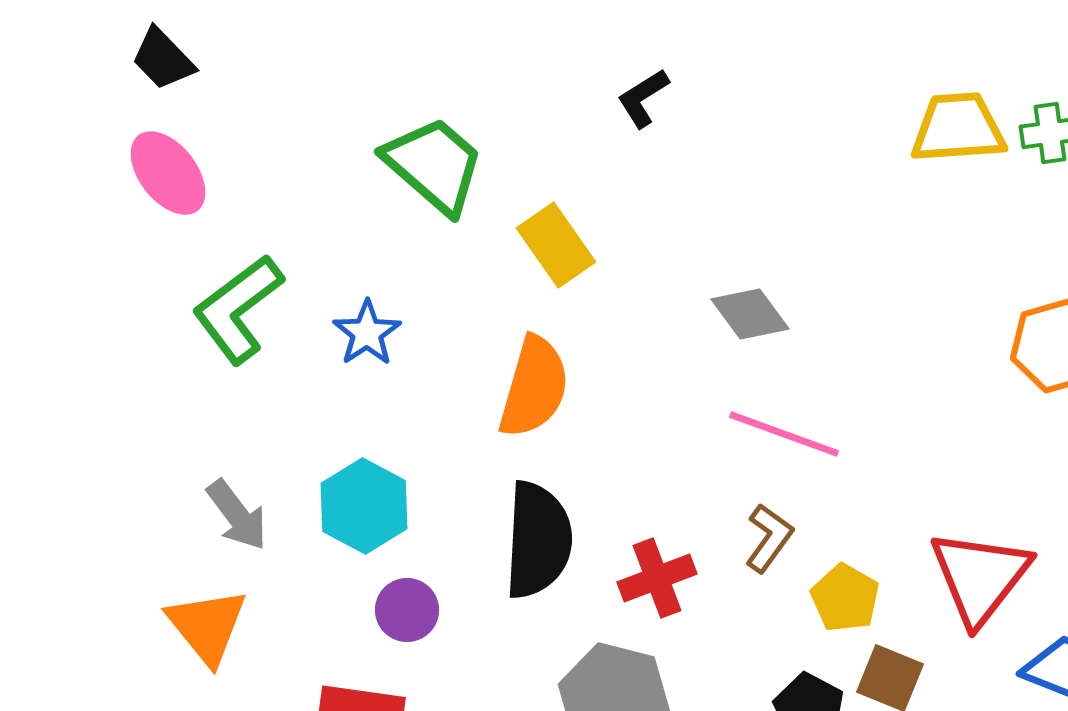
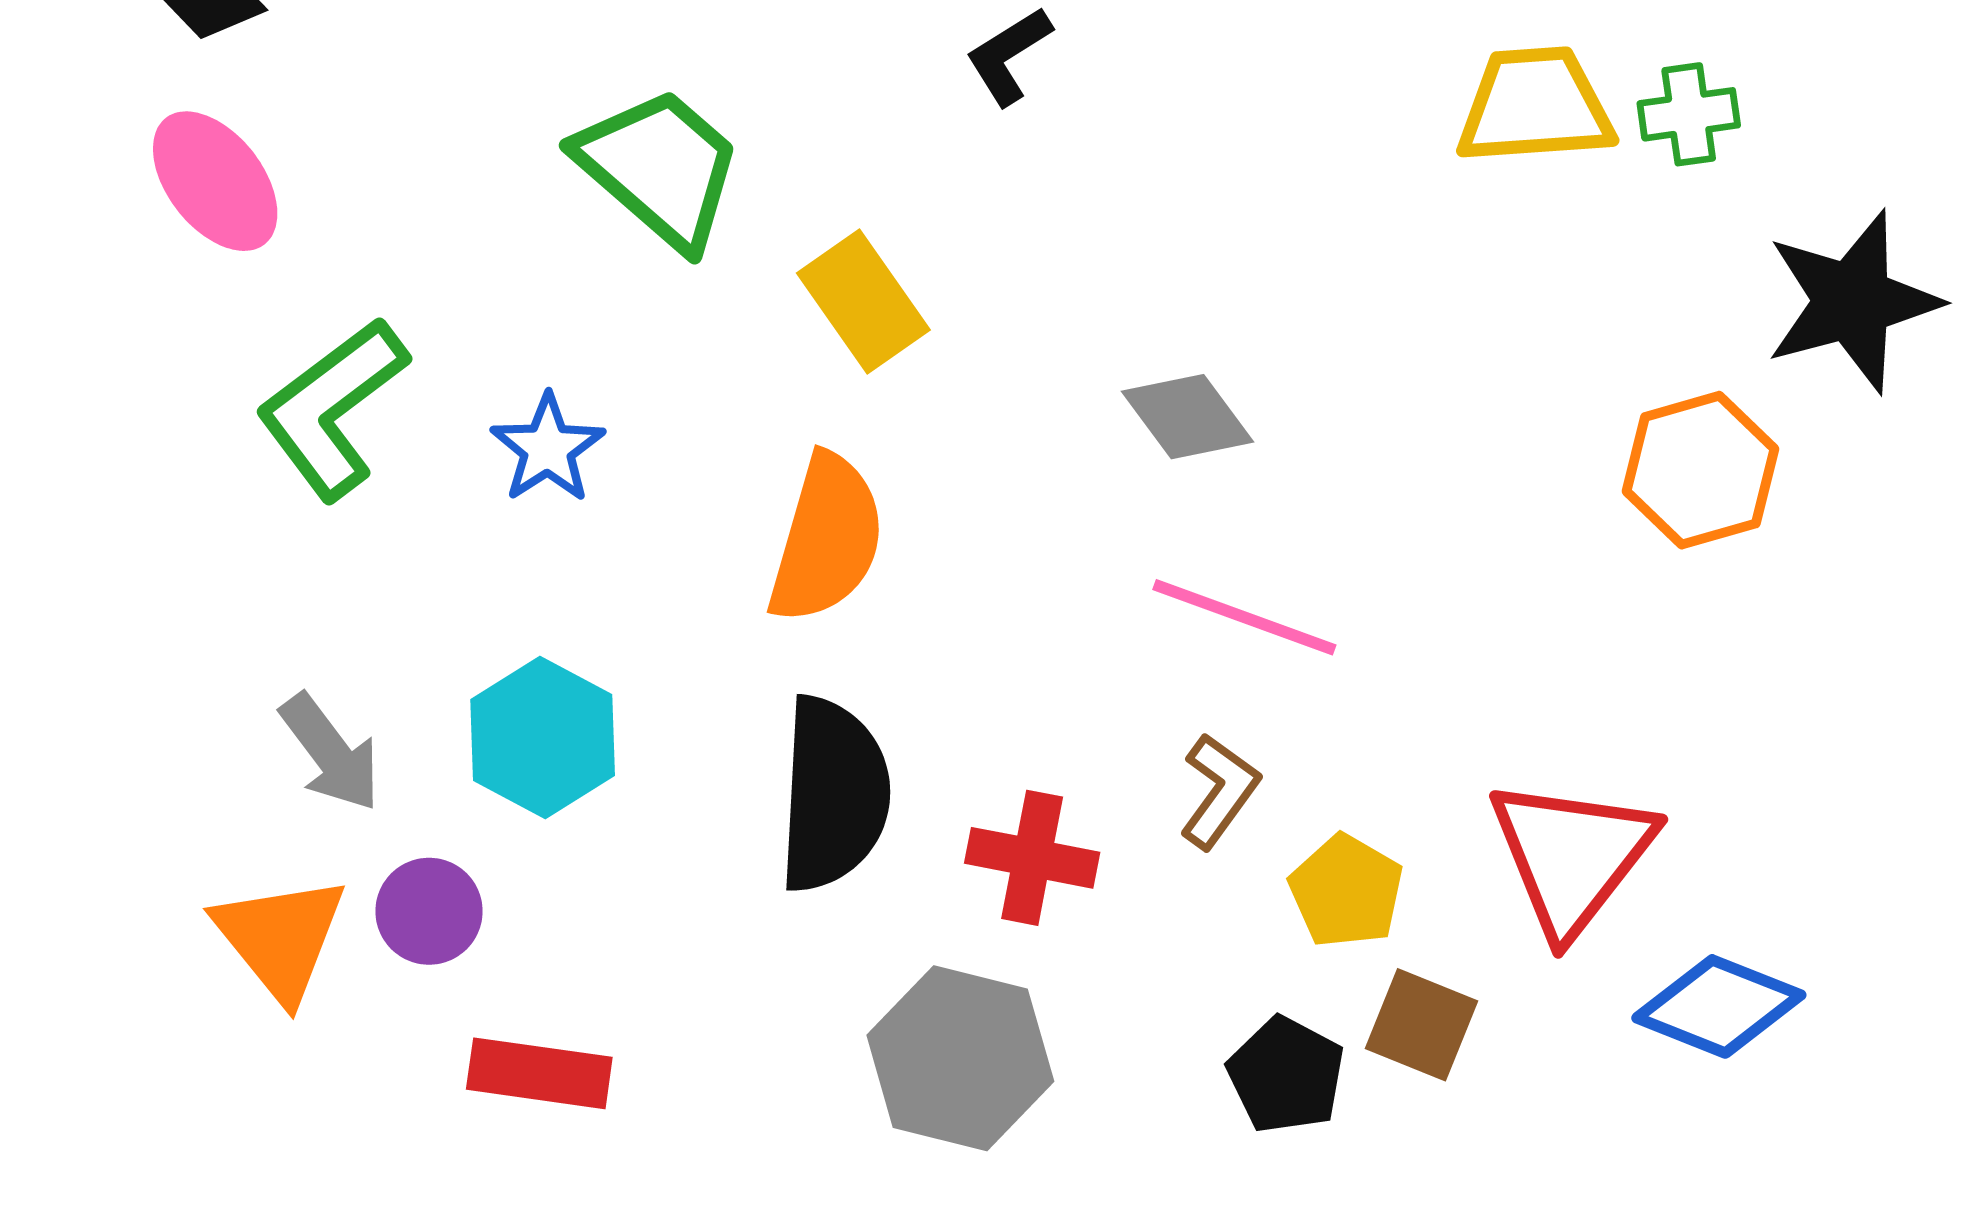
red cross: (657, 578) -> (1032, 858), turned 32
purple circle: (407, 610) -> (429, 911), moved

